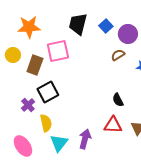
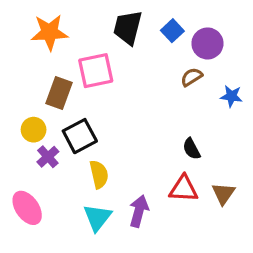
yellow circle: (13, 55) -> (34, 130), moved
yellow semicircle: (46, 123) -> (99, 174), moved
pink ellipse: (23, 146) -> (27, 208), moved

